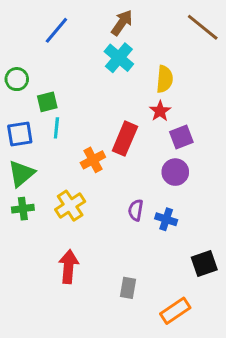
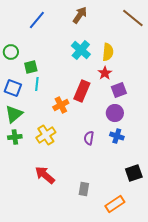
cyan cross: (119, 58) -> (81, 50), moved
blue square: (20, 134) -> (13, 88), turned 30
blue cross: (166, 219) -> (117, 136), moved
red arrow: (69, 267) -> (45, 175), turned -55

